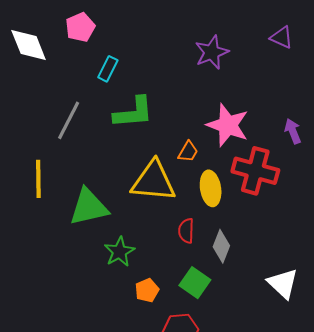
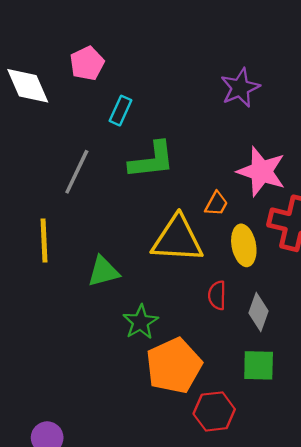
green triangle: (89, 207) -> (103, 271), size x0.7
green square: (195, 283) -> (259, 365), moved, turned -32
orange pentagon: (147, 290) -> (174, 366), size x2.0

